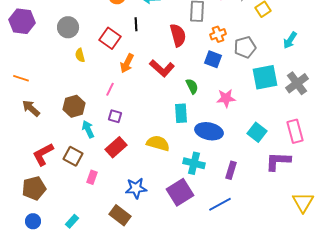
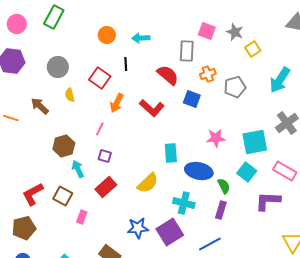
red semicircle: (178, 35) -> (168, 75), turned -35
cyan arrow: (290, 40) -> (280, 80), size x1.5
blue square: (213, 59) -> (192, 99), moved
cyan square: (265, 77) -> (255, 142), moved
green semicircle: (192, 86) -> (224, 186), moved
brown arrow: (31, 108) -> (40, 106), moved
pink rectangle: (295, 131) -> (285, 171), turned -45
yellow semicircle: (158, 143) -> (148, 183), turned 120
blue star: (136, 188) -> (138, 228), moved

